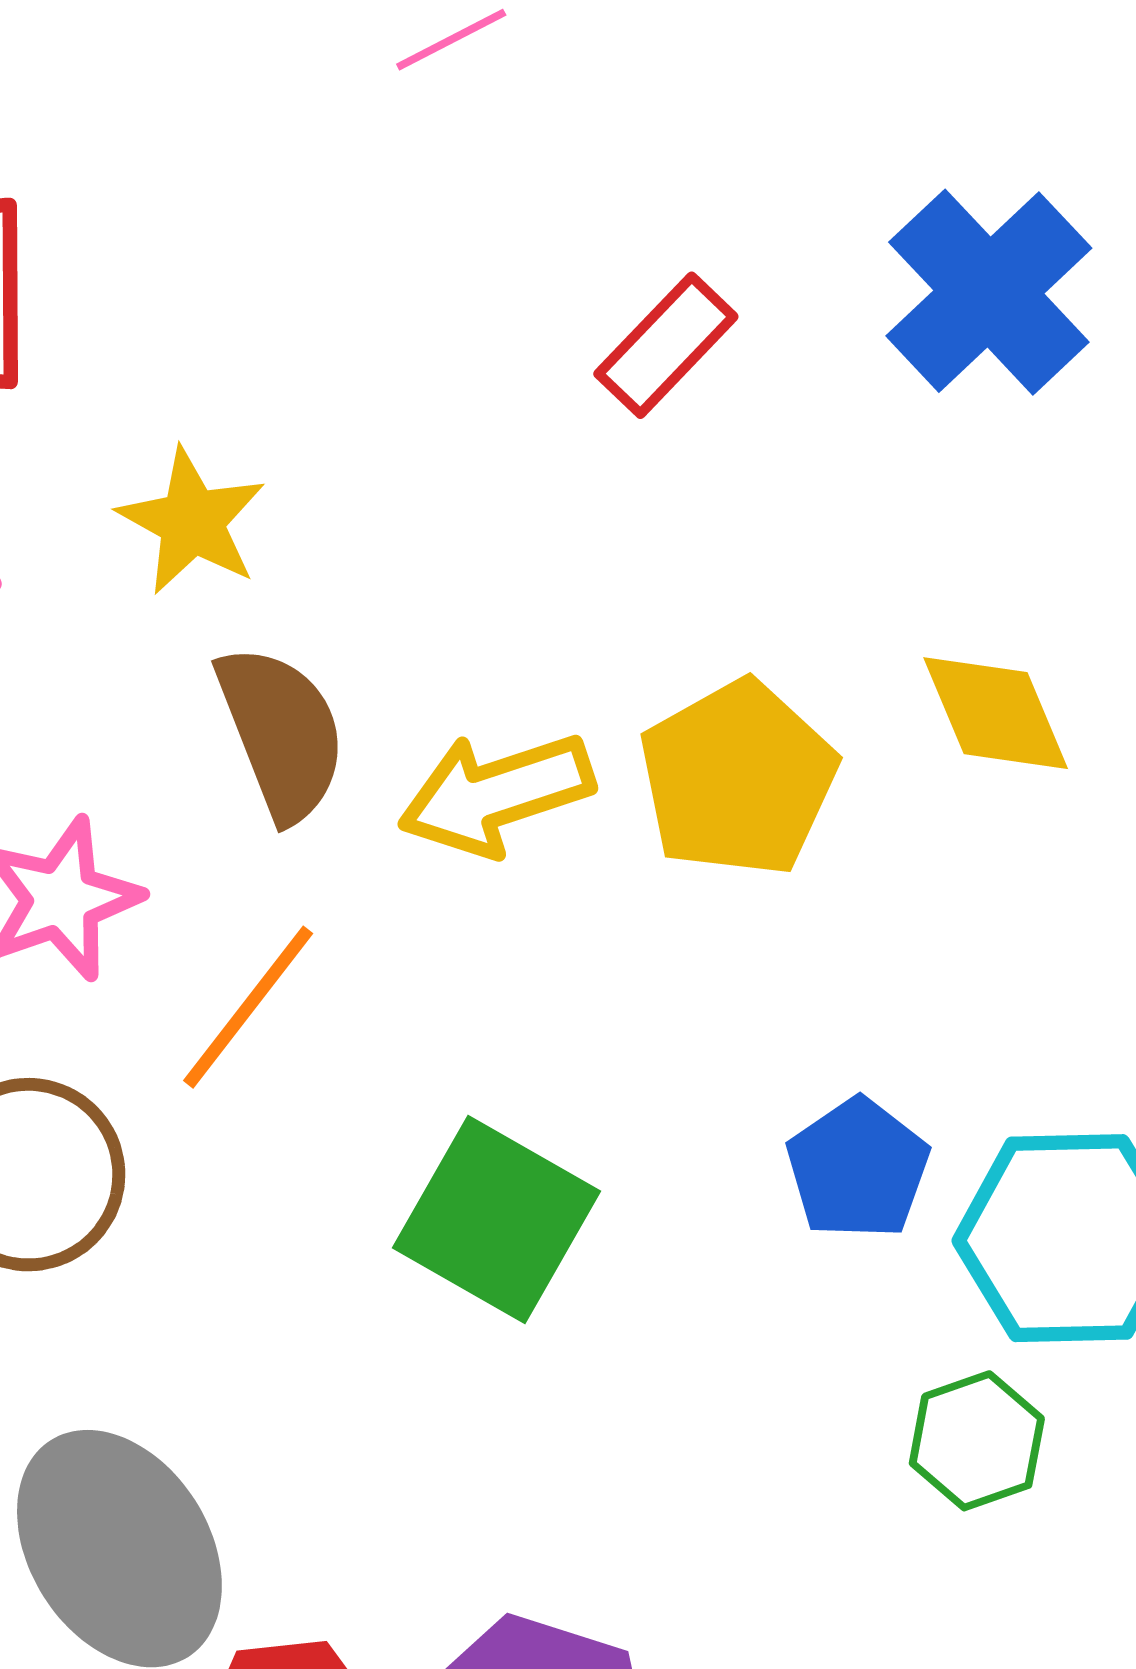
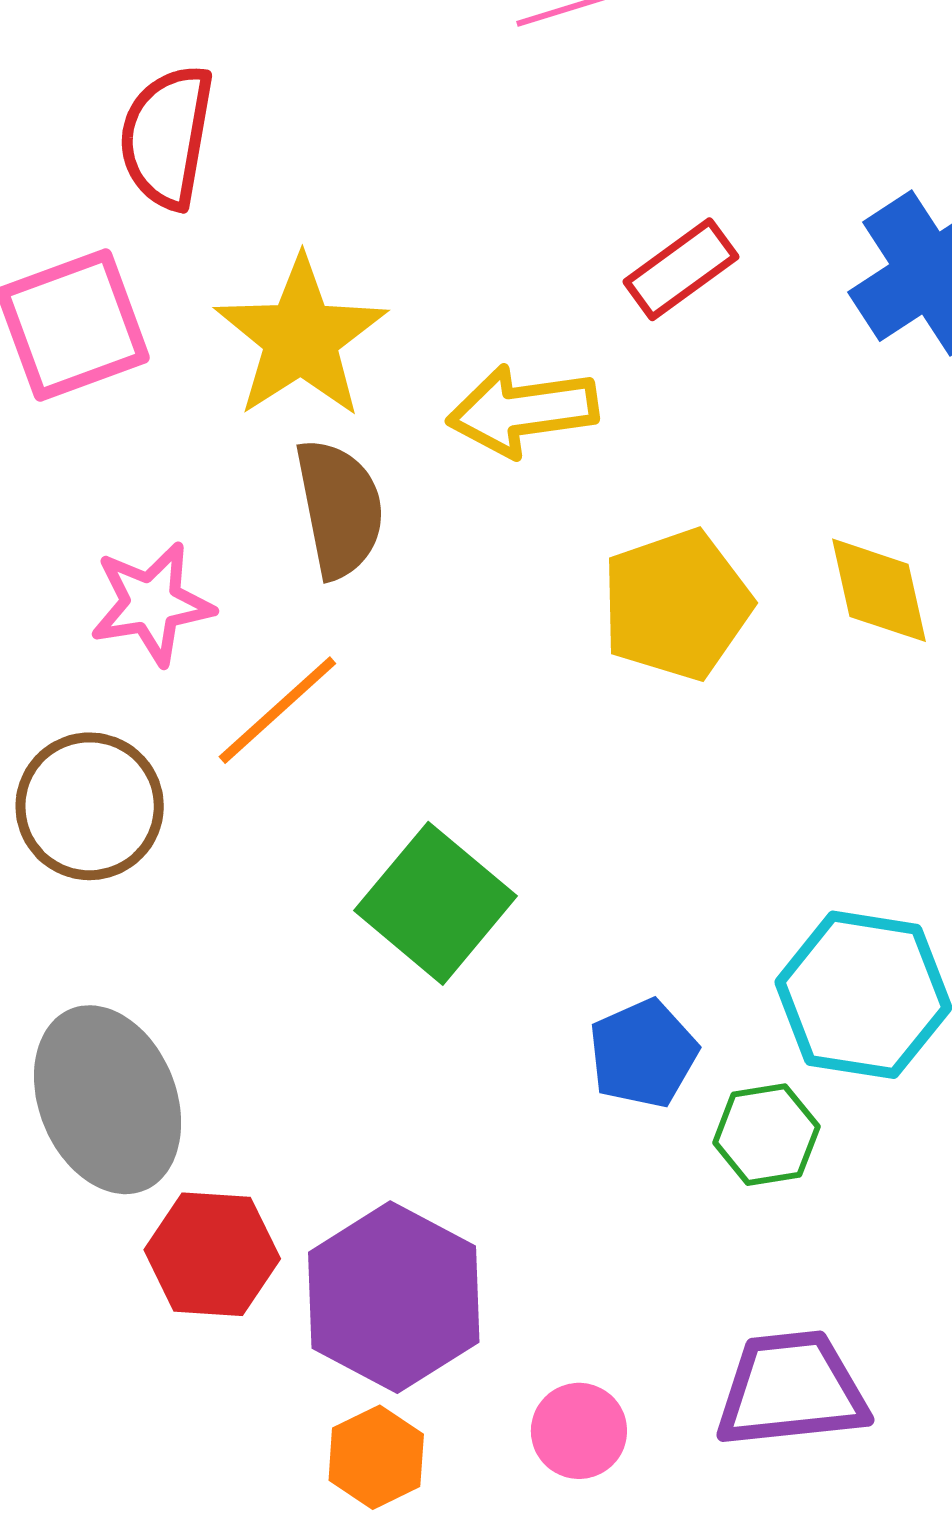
yellow star: (192, 521) -> (301, 338), size x1.5
yellow arrow: (496, 794) -> (523, 411), moved
blue pentagon: (858, 1169) -> (643, 1054), moved

